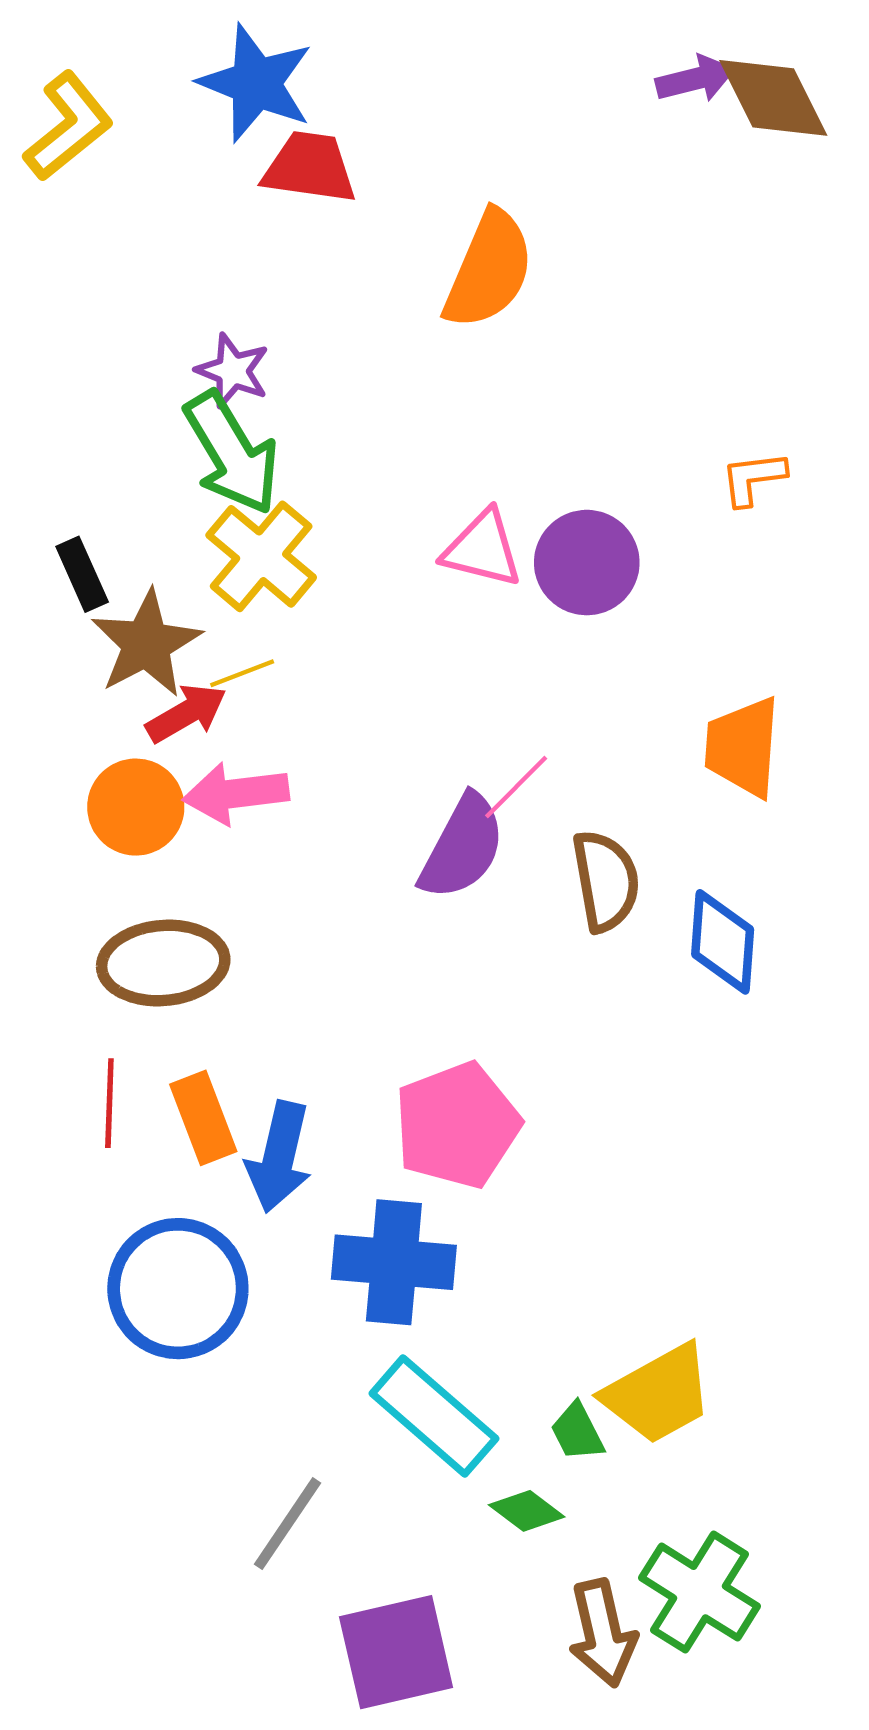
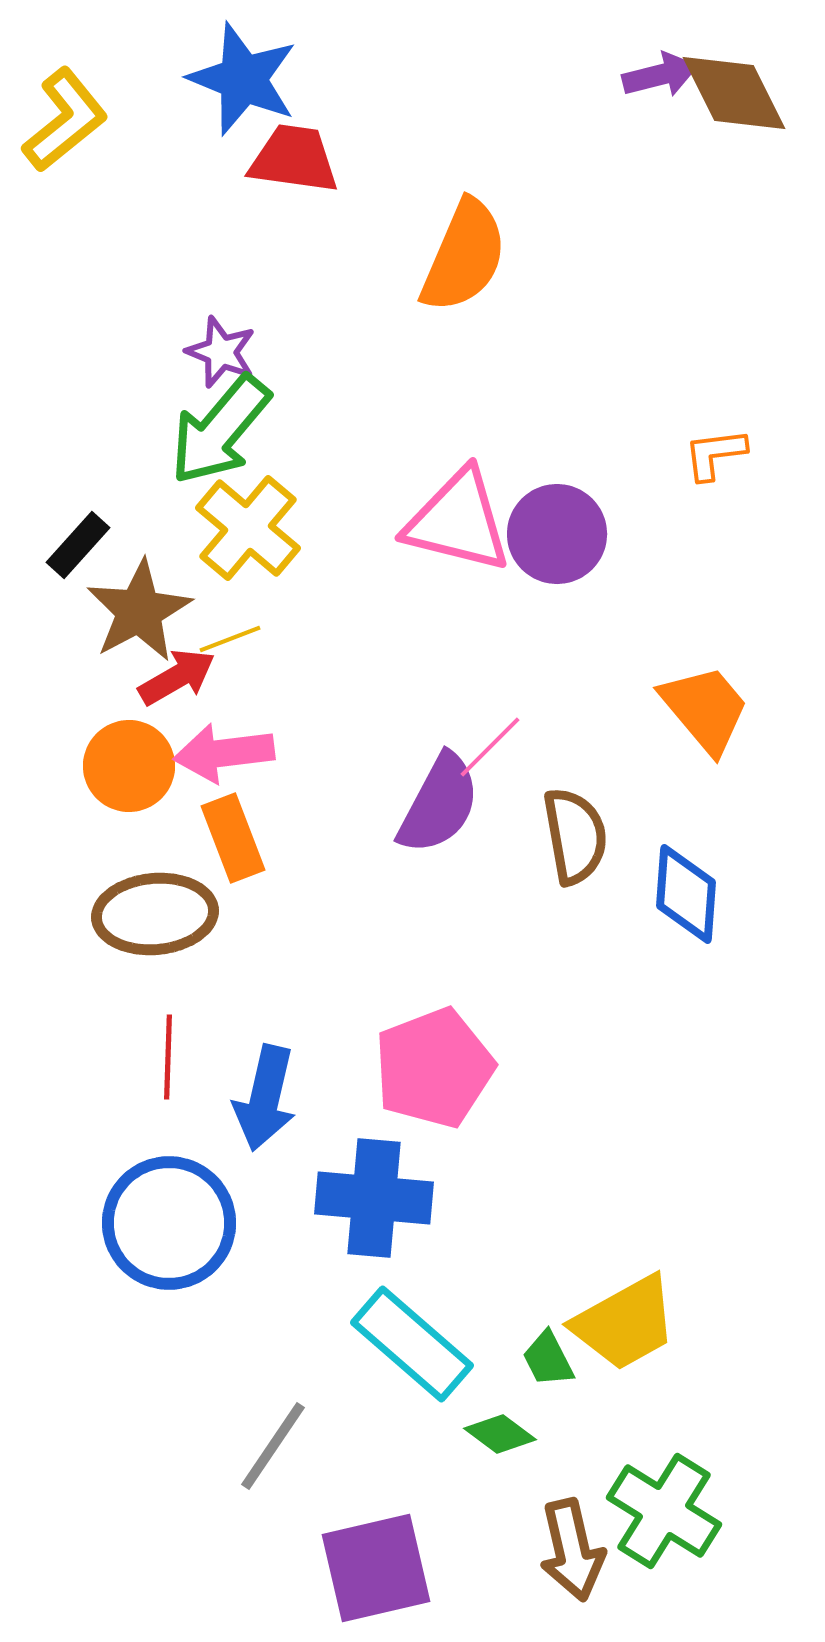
green arrow: (232, 453) -> (220, 430), turned 71
pink triangle: (482, 549) -> (458, 521), size x1.4
black rectangle: (82, 574) -> (78, 545), turned 66
orange trapezoid: (743, 747) -> (705, 709), turned 136
red line: (109, 1103) -> (168, 1057), moved
orange rectangle: (203, 1118) -> (233, 838), moved

